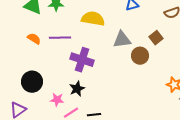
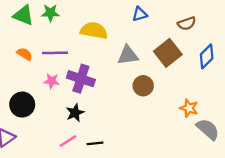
brown square: (156, 38) -> (168, 53), size x1.6
brown circle: (140, 56) -> (143, 86), moved
pink star: (57, 100) -> (52, 81), moved

